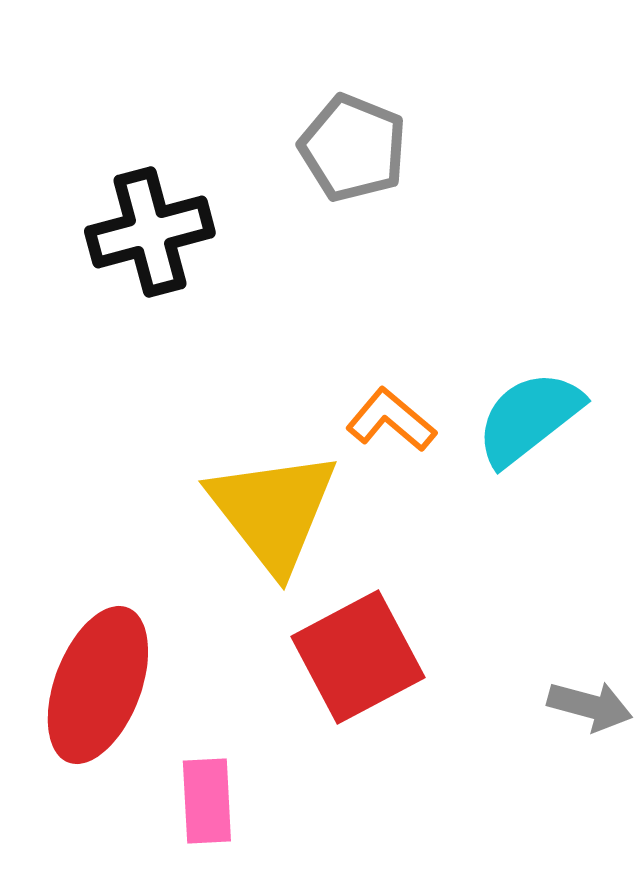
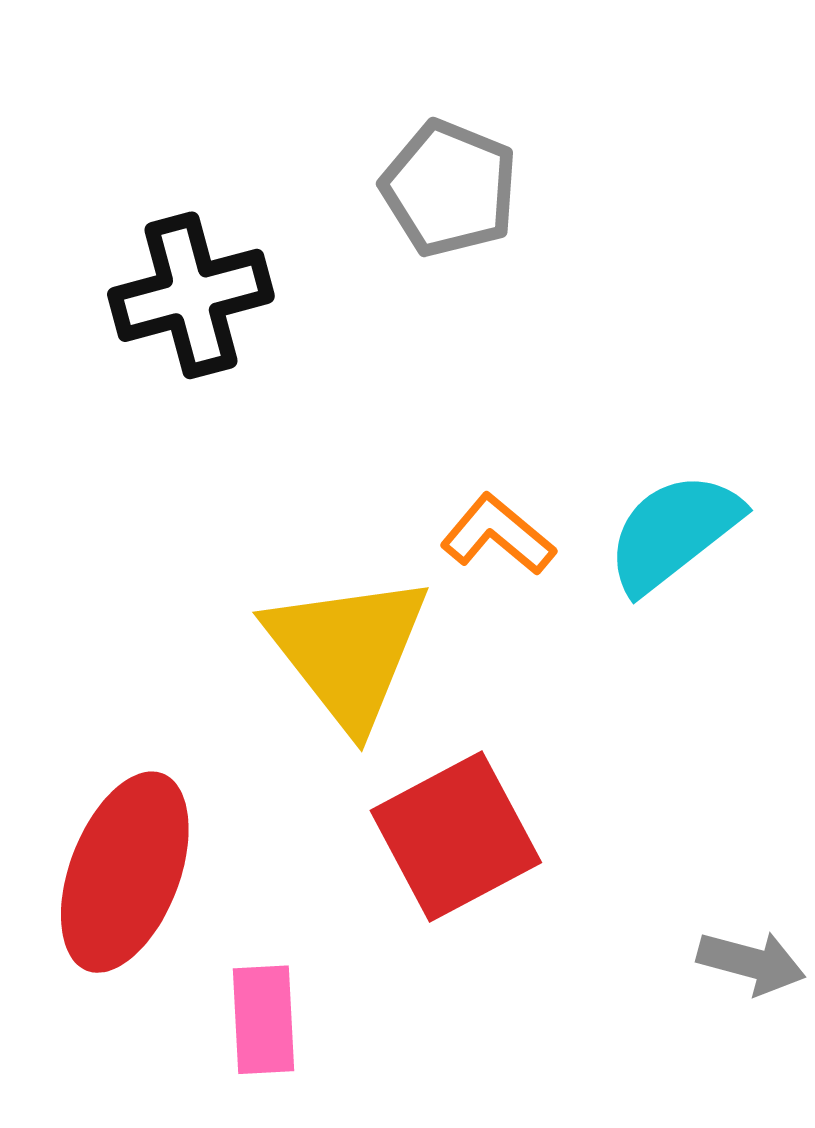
gray arrow: (590, 706) -> (751, 963), moved

